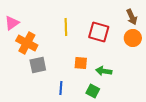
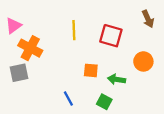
orange circle: (133, 38) -> (143, 61), moved
gray square: (38, 65) -> (19, 73), moved
blue line: (61, 88) -> (68, 98), turned -32

